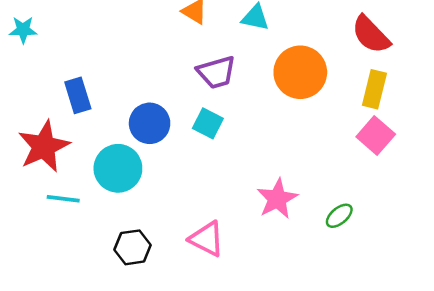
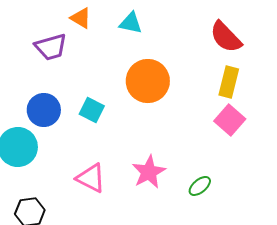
purple trapezoid: (216, 72) -> (51, 47), moved
orange circle: (300, 72) -> (148, 81), moved
pink triangle: (207, 239) -> (91, 178), moved

